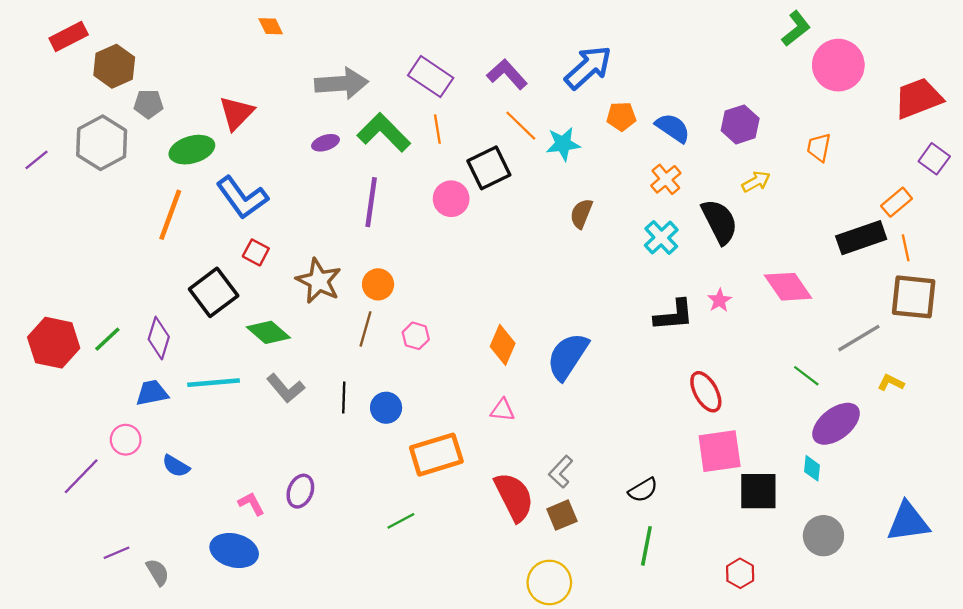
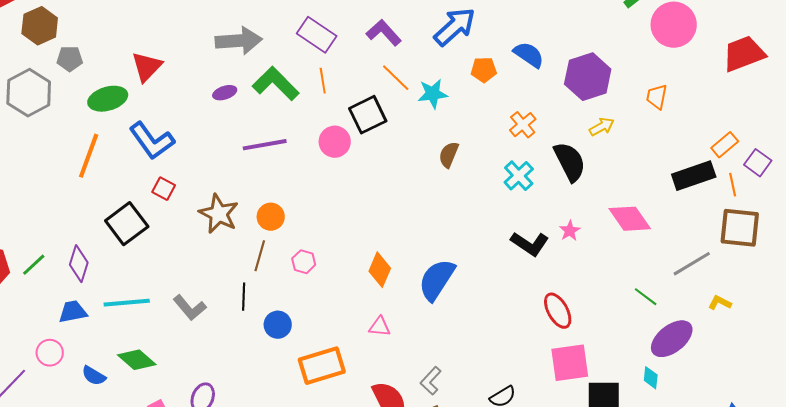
purple hexagon: (740, 124) -> (588, 77), size x1.4
blue semicircle: (673, 128) -> (529, 55), moved
purple square: (934, 159) -> (758, 163), moved
purple line: (371, 202) -> (265, 145), turned 72
black L-shape: (674, 315) -> (530, 244), turned 39
green diamond: (268, 332) -> (137, 360), moved
black line: (344, 397) -> (244, 297), moved

